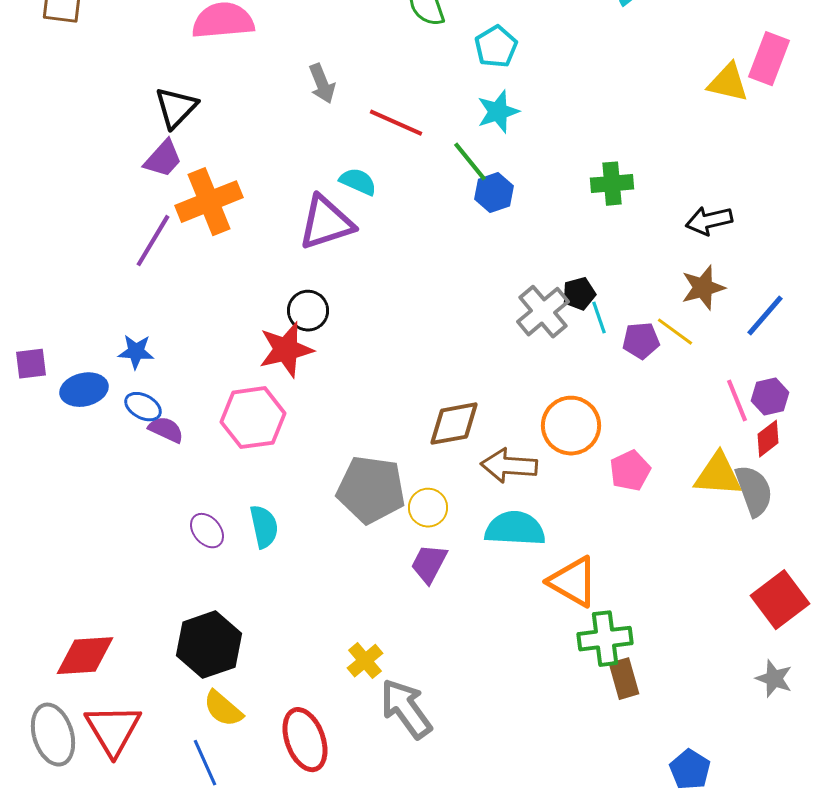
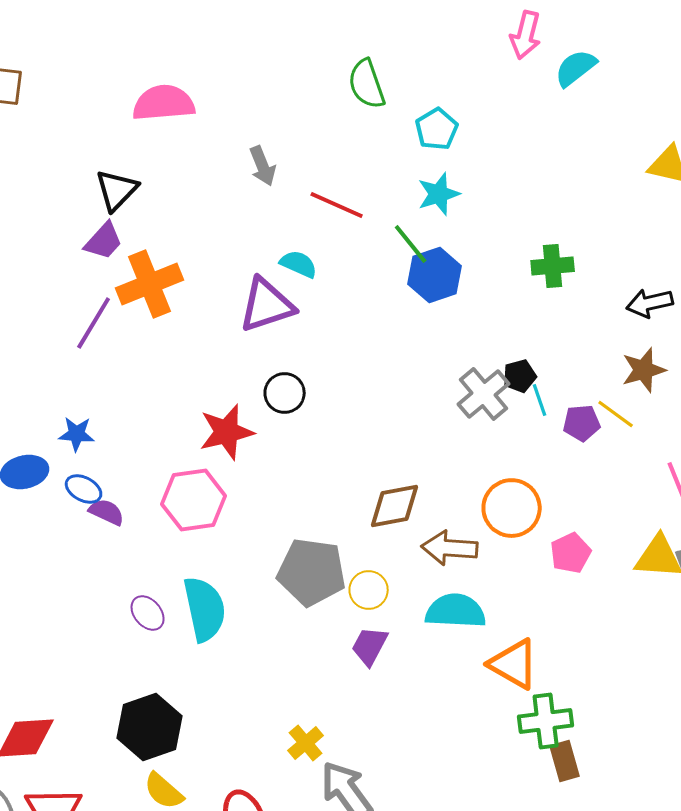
blue hexagon: (494, 193) -> (435, 275), size x1.4
black circle: (308, 311) -> (285, 393), moved
cyan semicircle: (264, 527) -> (205, 609), size x1.5

